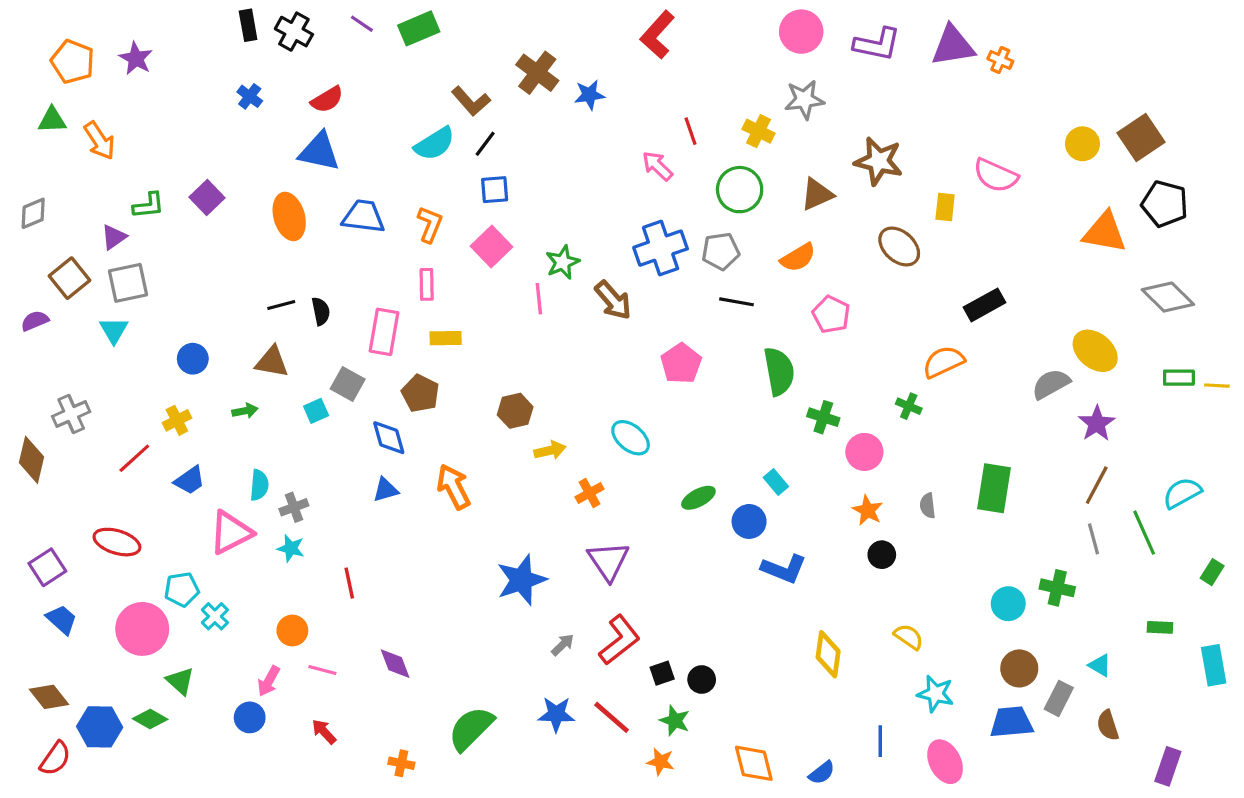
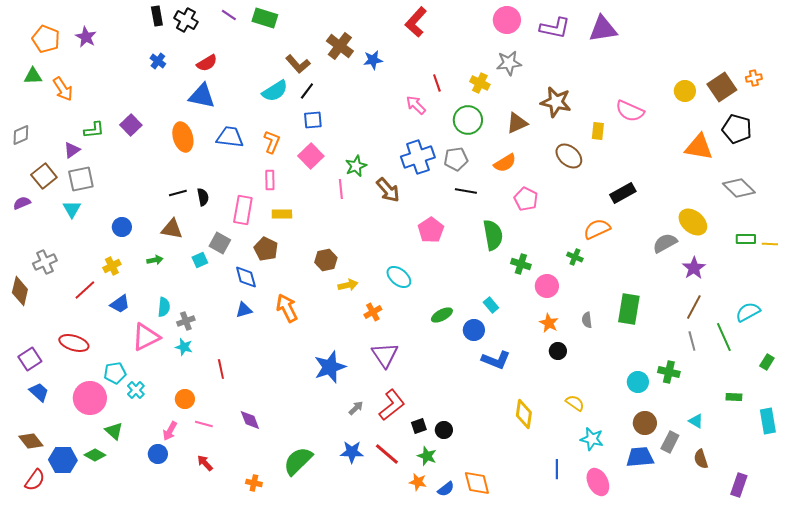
green rectangle: (419, 28) -> (265, 18), turned 40
orange cross: (1000, 60) -> (754, 78), moved, turned -35
blue semicircle: (822, 773) -> (446, 489), moved

